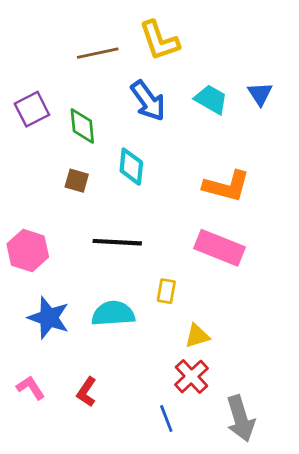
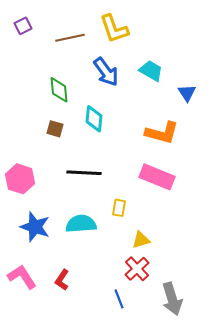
blue triangle: (260, 94) -> (187, 93), moved
purple square: (32, 109) -> (23, 26), moved, size x0.7
pink L-shape: (31, 388) -> (22, 277), size x1.4

